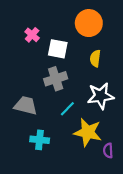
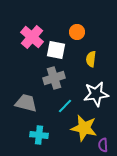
orange circle: (89, 23) -> (77, 32), moved, size x0.6
pink cross: (32, 35) -> (32, 37), size x1.6

